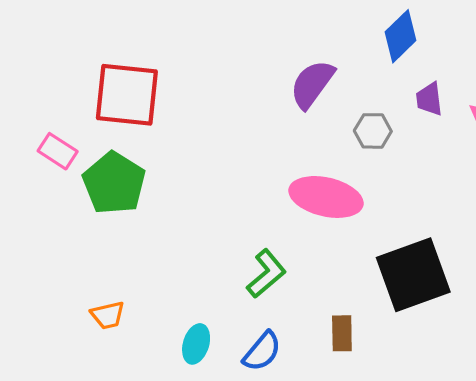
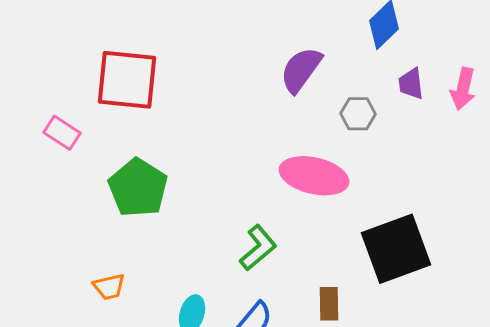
green pentagon: (114, 183) -> (138, 188), moved

